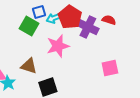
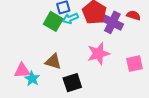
cyan arrow: (54, 18) -> (70, 18), moved
pink star: (58, 46) -> (98, 54), moved

